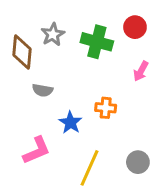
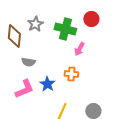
pink arrow: (141, 71) -> (79, 49), moved
pink L-shape: (37, 150) -> (24, 89), moved

